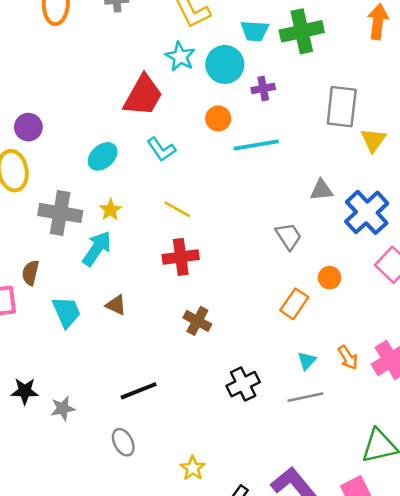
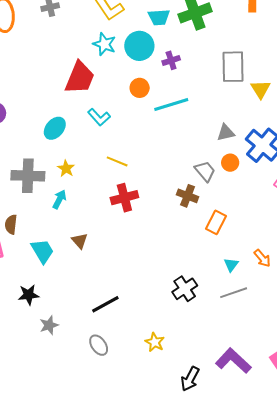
cyan arrow: (97, 249) -> (59, 199), size x0.7
orange circle: (330, 278) -> (230, 163), moved
brown triangle: (116, 305) -> (80, 241), turned 30
brown cross: (197, 321) -> (188, 196), moved
black star: (25, 391) -> (29, 295), moved
yellow star: (193, 468) -> (155, 342), moved

